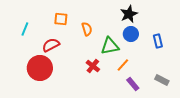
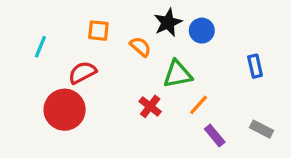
black star: (129, 14) -> (168, 23), moved
orange semicircle: (87, 29) -> (140, 47), turned -32
blue circle: (131, 34) -> (202, 31), moved

